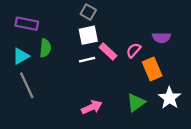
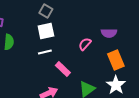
pink rectangle: (108, 51) -> (63, 69), moved
orange rectangle: (152, 69) -> (116, 60), moved

